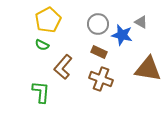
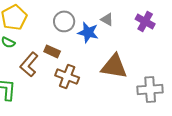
brown rectangle: (99, 52) -> (52, 51), moved

